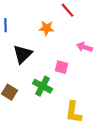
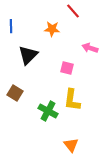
green cross: (42, 86) -> (48, 111), moved
yellow L-shape: (74, 112) -> (72, 100), moved

